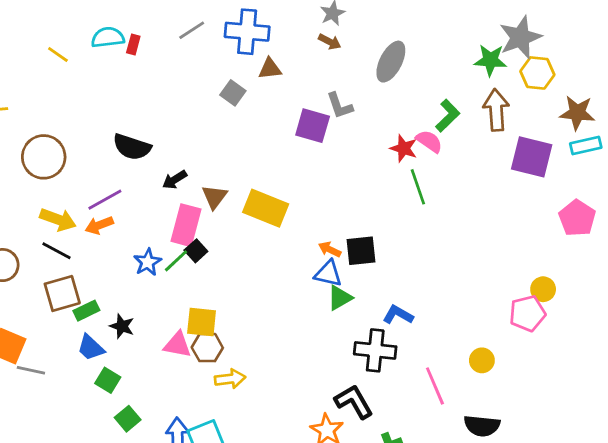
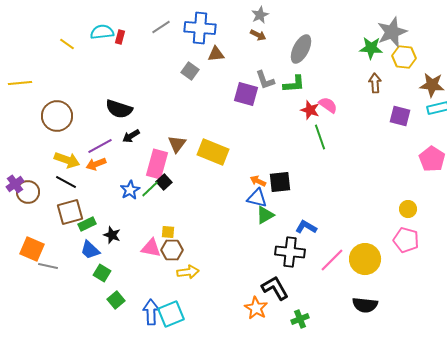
brown arrow: (496, 110) -> (375, 83), size x0.7
green L-shape: (448, 116) -> (294, 84), moved, turned 40
purple square: (532, 157) -> (400, 116), size x0.7
black arrow: (175, 180) -> (131, 136), moved
pink pentagon: (527, 313) -> (406, 240), moved, turned 30
yellow square: (202, 322) -> (168, 232), size x0.6
yellow circle: (482, 360) -> (365, 259), size x1.8
pink line: (435, 386) -> (332, 260), moved, turned 68

